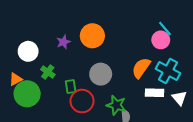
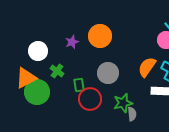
orange triangle: (16, 79) -> (26, 78), size x1.6
green star: (116, 105) -> (123, 103), turned -30

